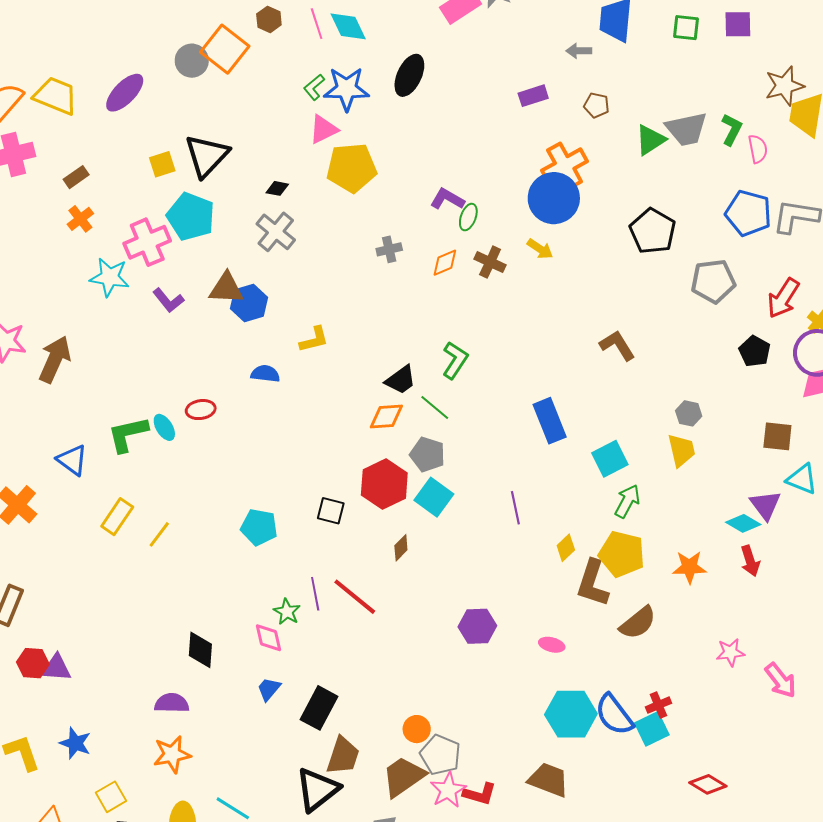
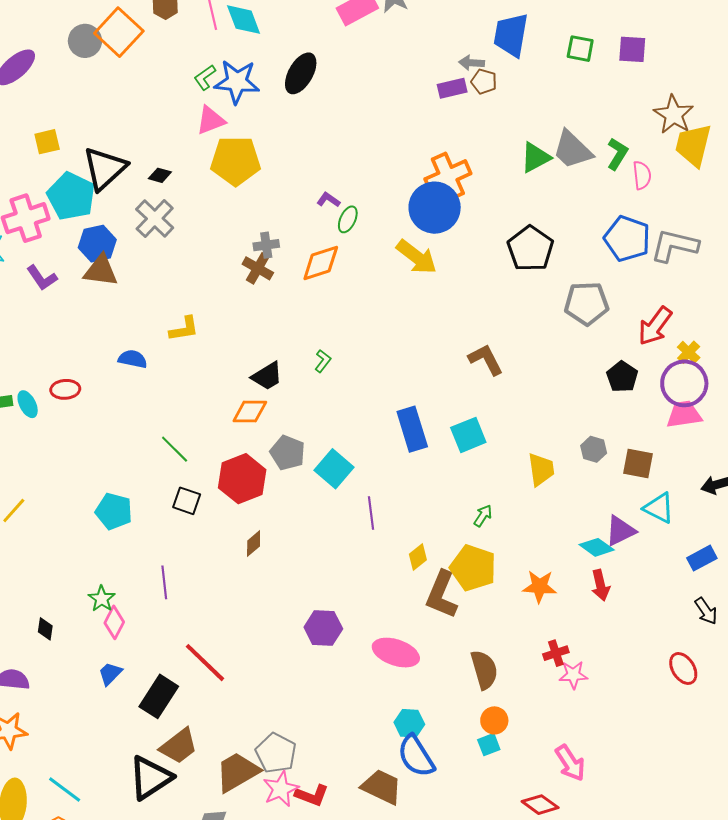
brown star: (784, 86) -> (674, 115), turned -30
purple rectangle: (533, 96) -> (452, 88), moved
brown pentagon: (596, 105) -> (484, 82), moved
gray trapezoid: (686, 129) -> (572, 150), turned 51
black triangle: (207, 156) -> (105, 168), moved
purple L-shape: (447, 199) -> (328, 200), size x0.7
yellow arrow: (540, 249) -> (417, 257), size x1.6
brown cross: (490, 262) -> (258, 268), moved
orange diamond: (445, 263) -> (321, 263), size x1.4
blue hexagon: (249, 303) -> (97, 244), moved
green L-shape: (455, 360) -> (323, 361), size x0.6
green line: (435, 407) -> (175, 449), moved
gray hexagon: (689, 413) -> (594, 449), moved
cyan square: (610, 459) -> (468, 435), moved
cyan square: (434, 497) -> (334, 469), moved
green arrow: (627, 501) -> (483, 516), size x0.7
purple triangle: (765, 505) -> (620, 531), turned 36
red line: (355, 597) -> (205, 663), moved
green star: (287, 612) -> (102, 599), moved
brown semicircle: (638, 623) -> (484, 670), moved, turned -72
pink diamond: (268, 638) -> (114, 622), turned 36
pink ellipse: (552, 645) -> (396, 653), size x1.8
black diamond: (200, 650) -> (45, 629), size x0.6
pink arrow: (781, 680) -> (570, 763), moved
red cross: (658, 705) -> (556, 653), moved
cyan hexagon: (571, 714) -> (409, 723), size x0.6
blue semicircle: (614, 715) -> (416, 756), moved
orange circle: (417, 729) -> (494, 720), moved
cyan square: (652, 729) -> (489, 745), size x0.7
brown trapezoid: (343, 756) -> (179, 746), turned 30

